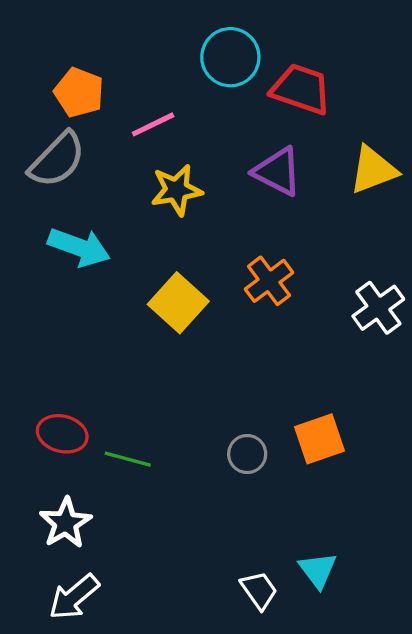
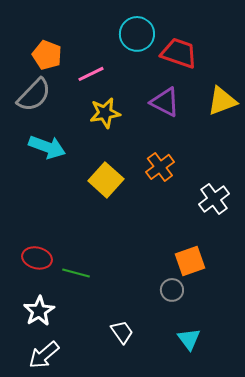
white cross: (378, 308) -> (214, 199), moved
gray circle: (247, 454) -> (172, 290), moved
white trapezoid: (259, 590) -> (122, 332), moved

